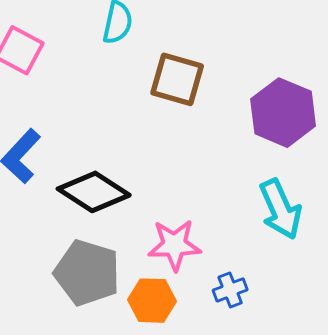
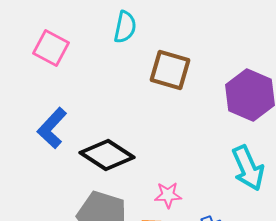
pink star: (174, 245) -> (168, 195), size x0.7

